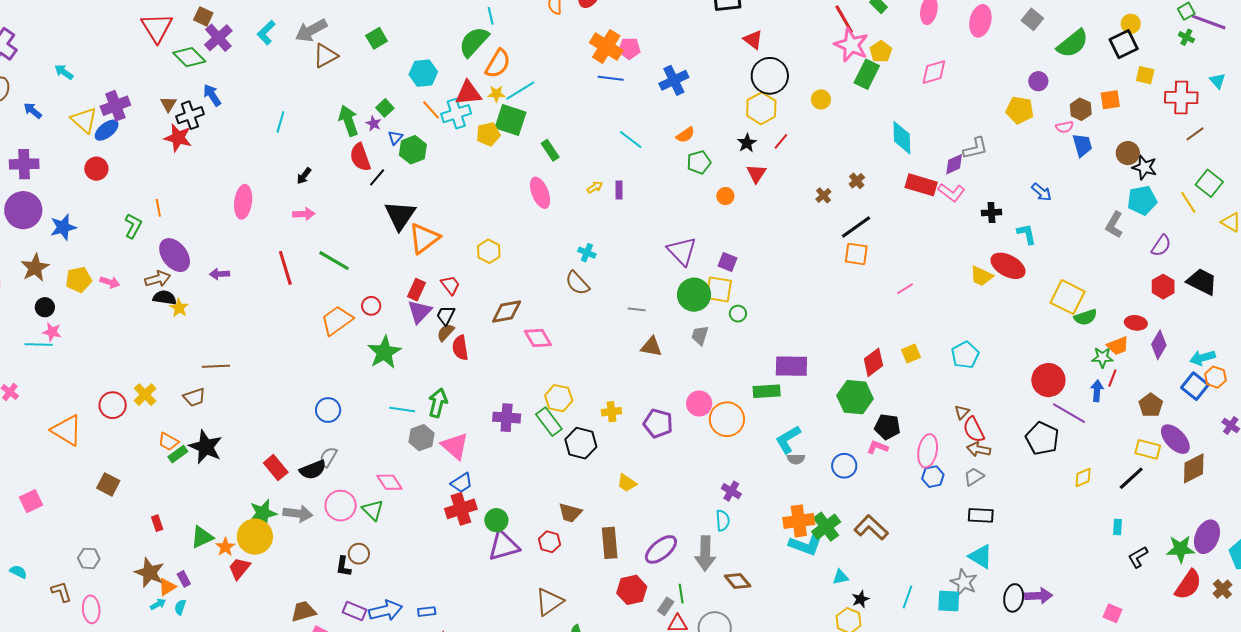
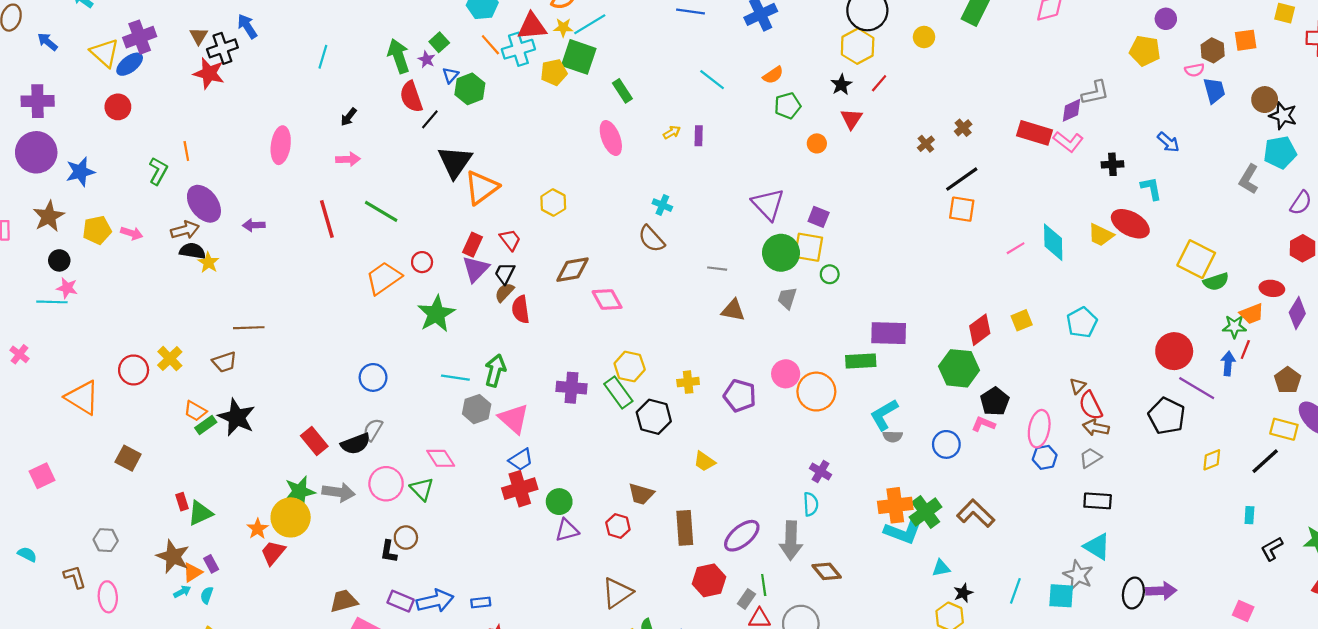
cyan diamond: (902, 138) -> (1053, 242), moved
black pentagon: (887, 427) -> (995, 401), turned 30
green triangle: (202, 537) -> (200, 513), moved
purple triangle: (504, 546) -> (567, 530), size x0.7

